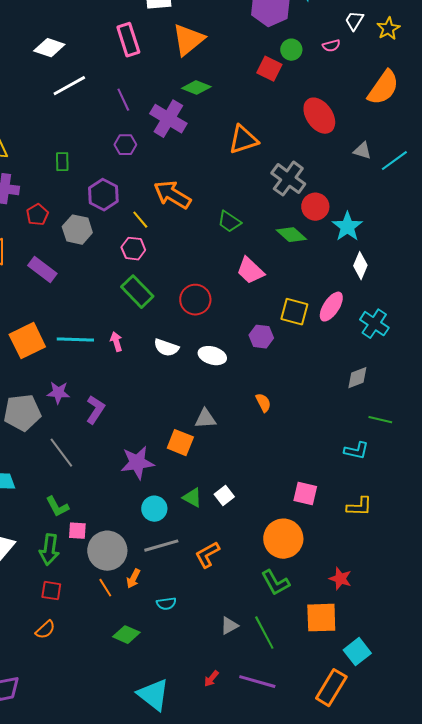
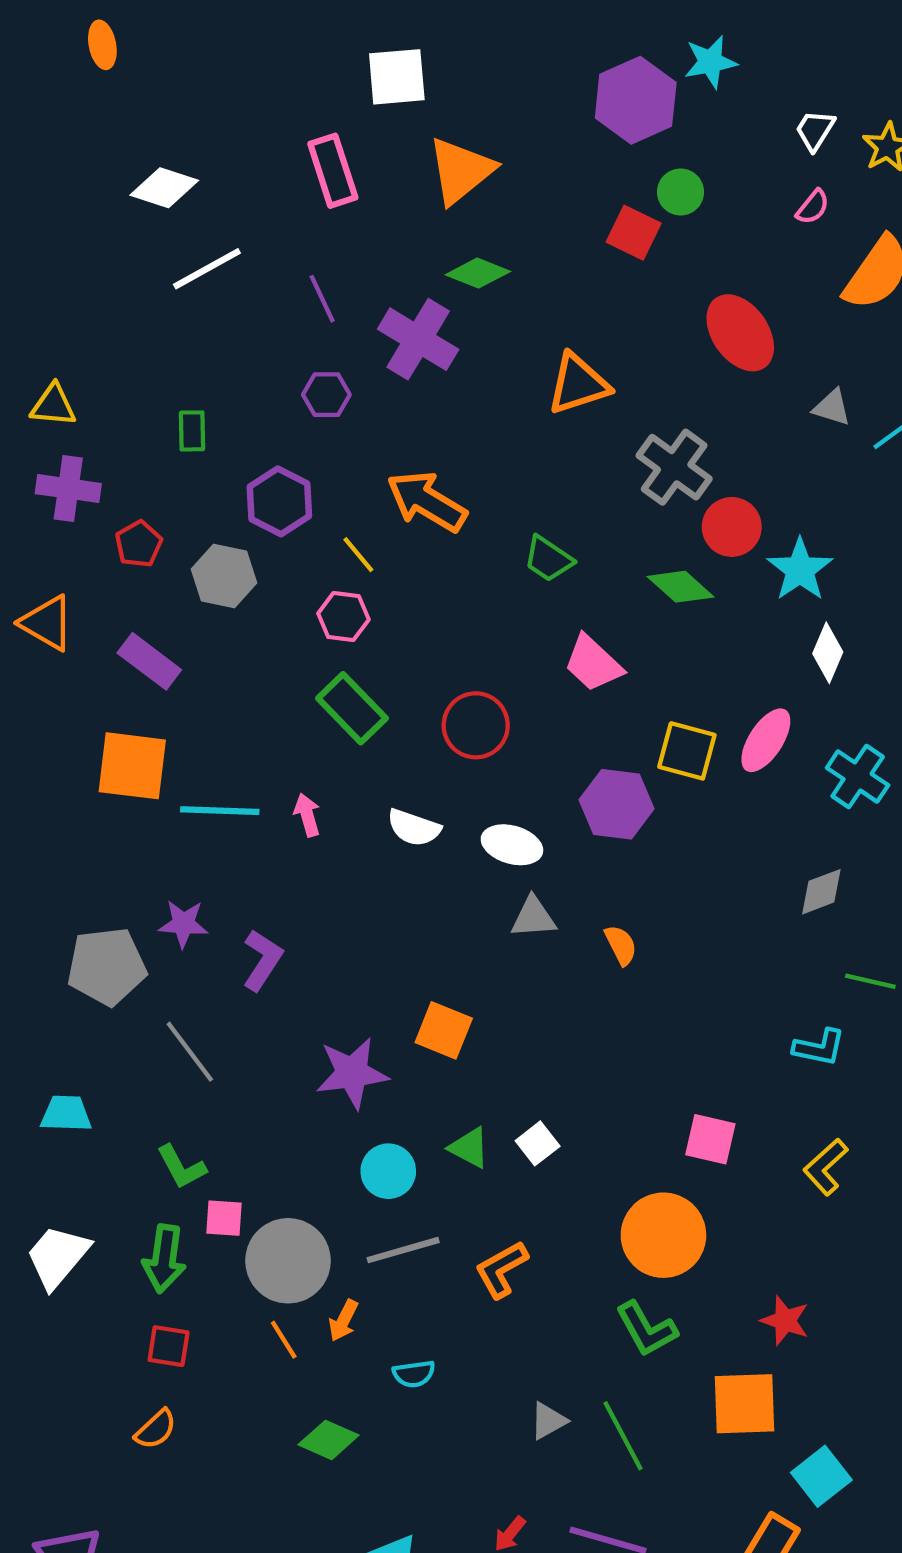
pink semicircle: (331, 46) -> (813, 207), moved, turned -36
purple hexagon: (261, 337) -> (617, 804), size x1.4
orange square: (27, 341) -> (132, 766), moved, turned 33
gray triangle: (205, 419) -> (533, 917), moved
yellow L-shape: (359, 507) -> (826, 1167), turned 136

